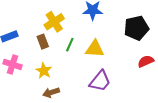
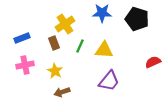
black pentagon: (136, 28) -> (137, 19), moved, turned 30
pink cross: (13, 64) -> (25, 65), turned -30

